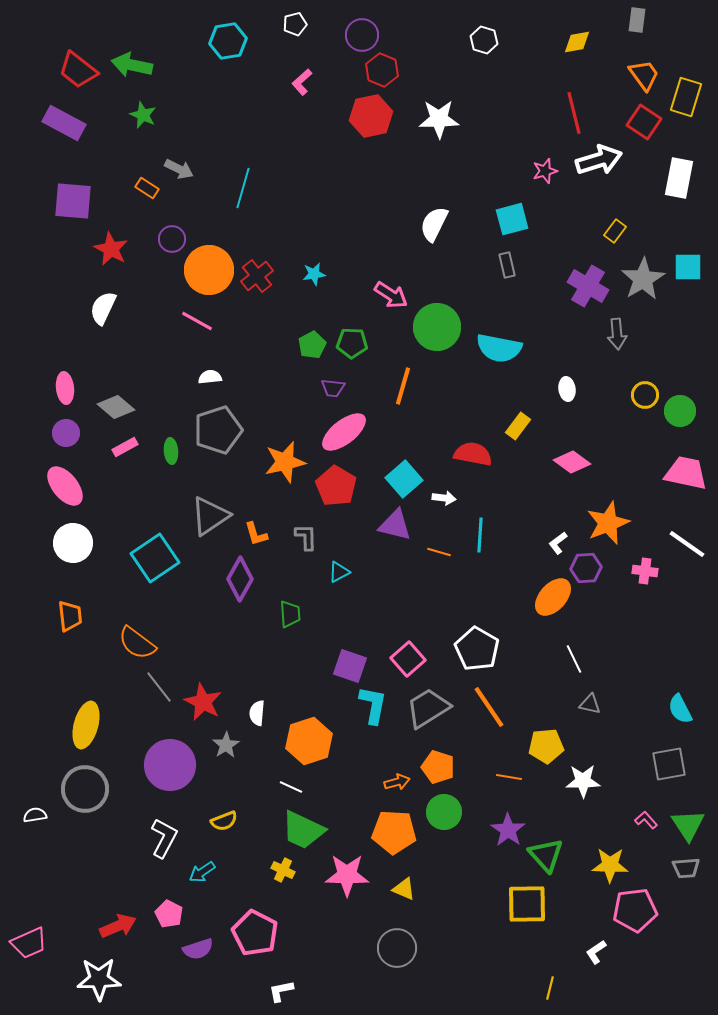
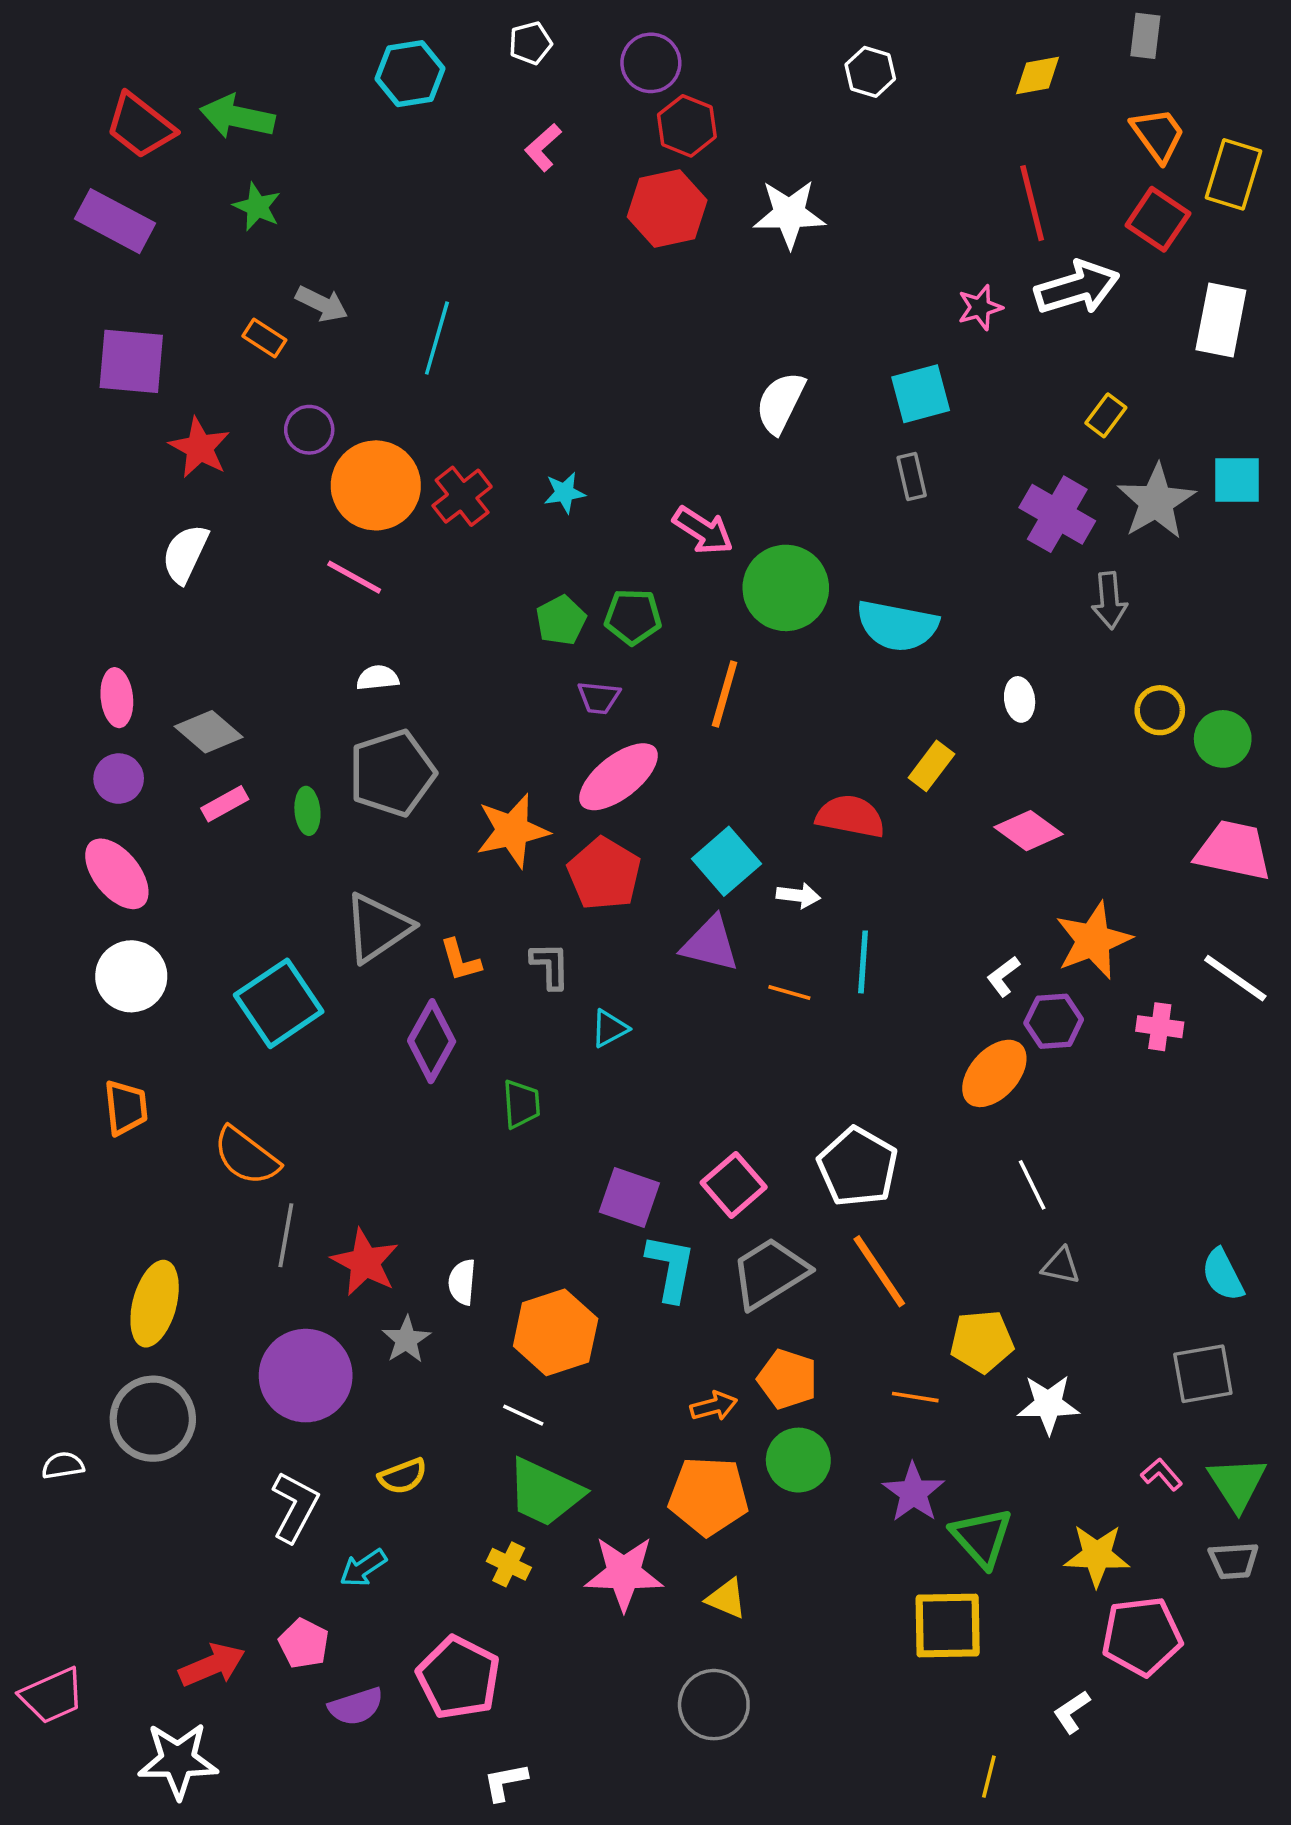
gray line: (159, 687) -> (286, 1235), turned 48

